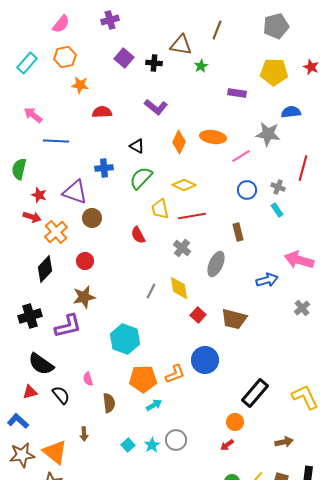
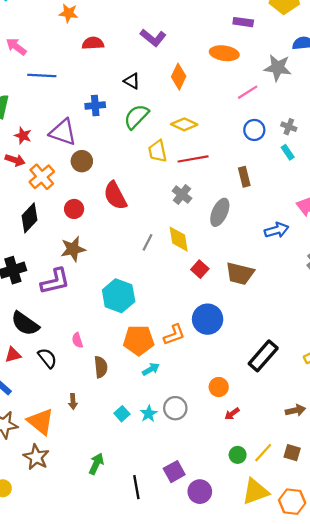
orange ellipse: (213, 137) -> (224, 53), moved
red semicircle: (138, 235) -> (115, 196), moved, size x1.5
orange circle: (235, 422) -> (219, 387), moved

